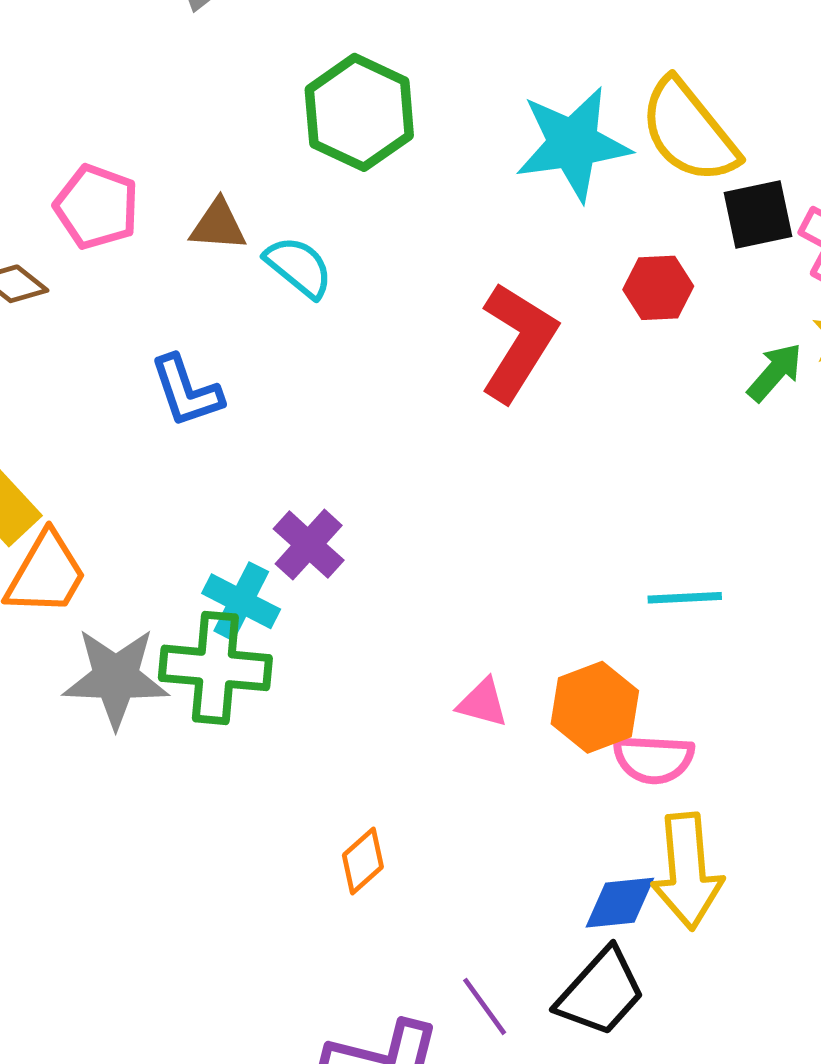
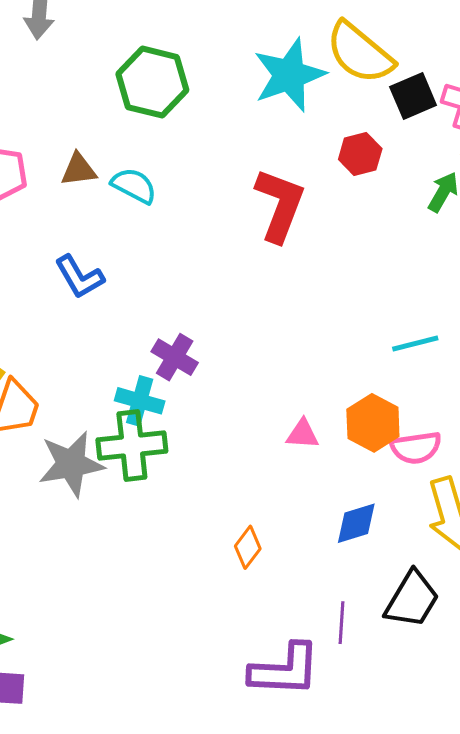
blue diamond: (620, 903) -> (356, 523), moved
purple line: (485, 1006) -> (341, 623), turned 51

